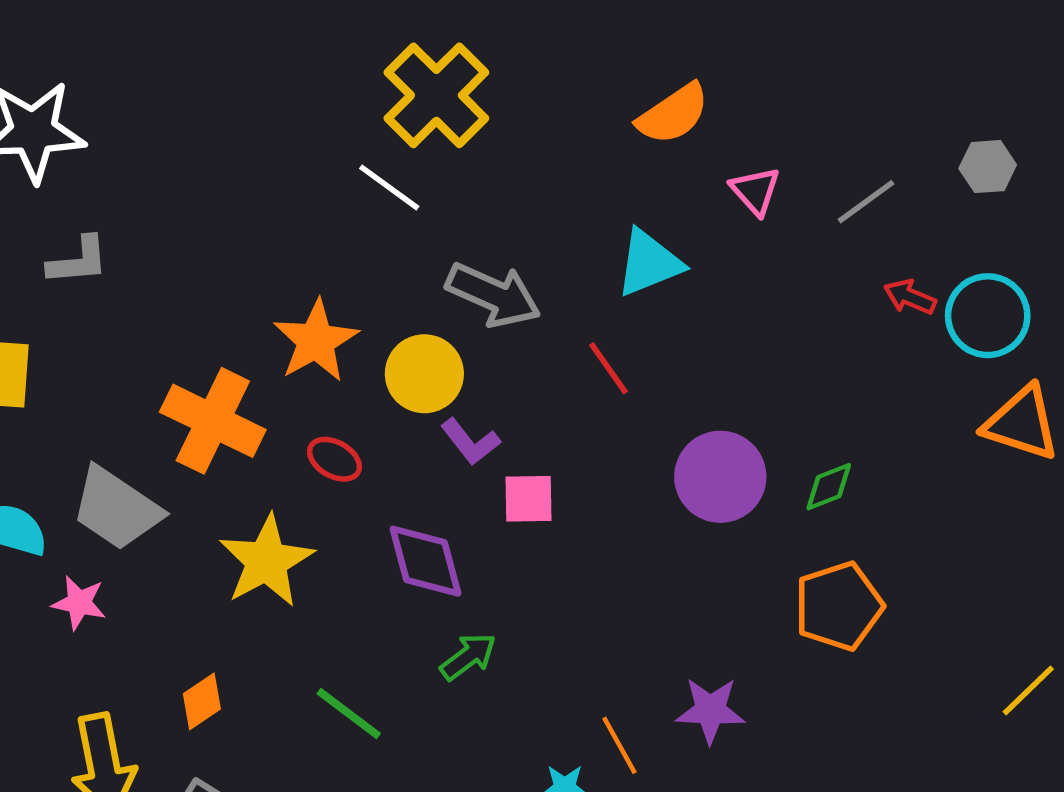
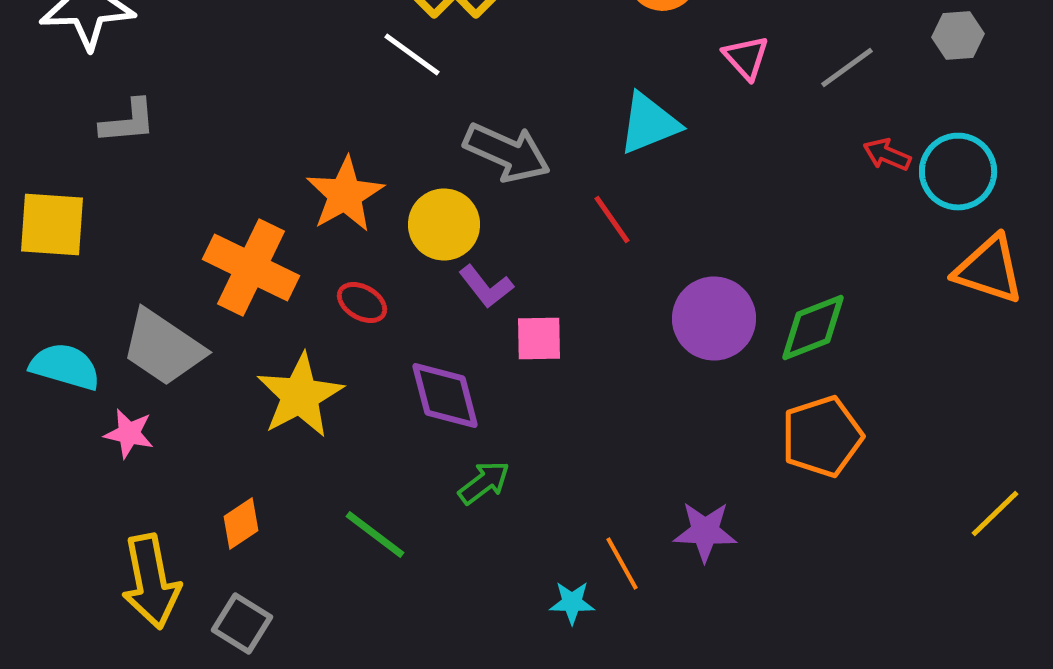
green diamond: (829, 487) -> (813, 328), size x1.5

